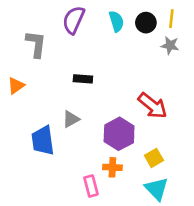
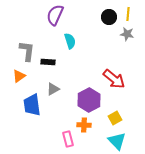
cyan semicircle: (116, 21) -> (70, 41), moved
gray L-shape: (36, 44) -> (27, 51), moved
black rectangle: (83, 79) -> (48, 62), moved
orange triangle: (16, 86) -> (19, 76), moved

